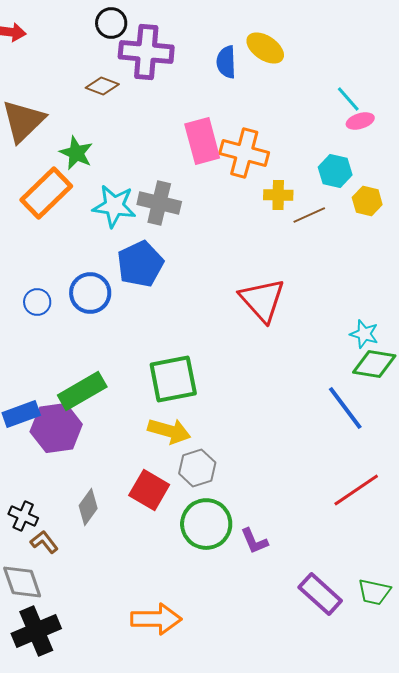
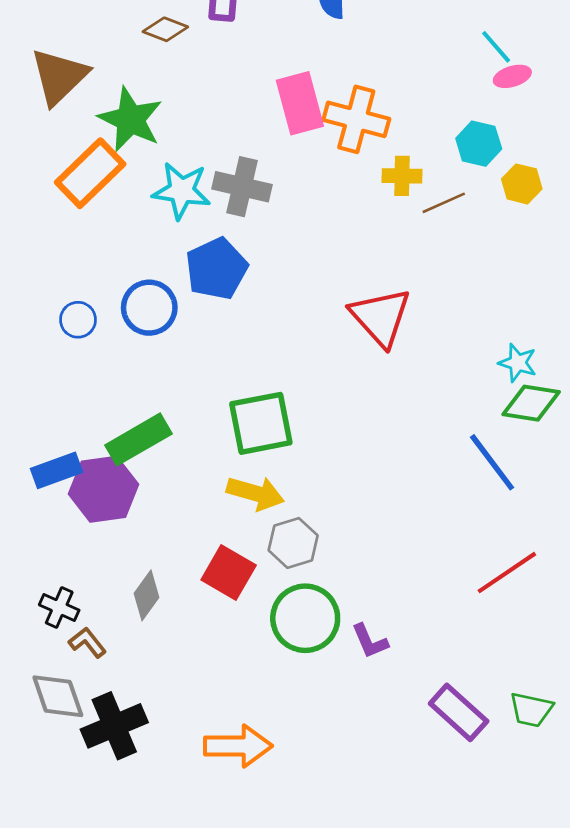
green star: (76, 153) -> (130, 119), size x1.4
black cross: (36, 631) -> (114, 726), moved

